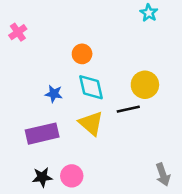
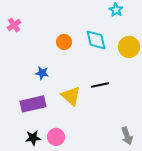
yellow circle: (145, 85) -> (129, 47), moved
cyan diamond: (91, 87) -> (96, 40), moved

